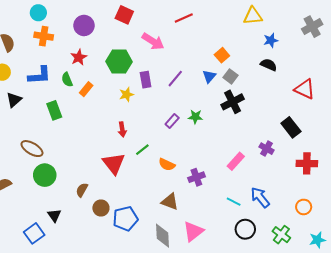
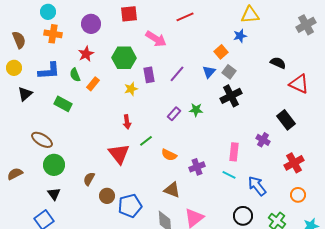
red square: (124, 15) -> (129, 14), turned -30
blue star: (271, 40) -> (240, 36), moved
black semicircle: (269, 65) -> (278, 63), moved
green rectangle: (54, 110) -> (63, 104), turned -42
pink rectangle: (236, 161) -> (234, 152), turned -36
red cross: (307, 163) -> (294, 163), moved, turned -30
cyan line: (234, 202) -> (229, 175), moved
black triangle: (54, 215) -> (54, 194), moved

